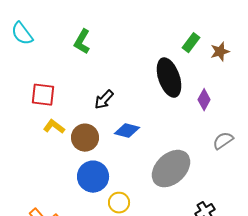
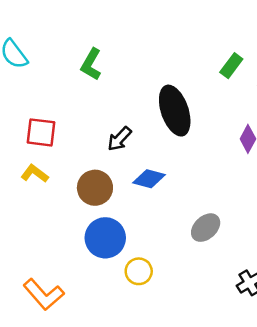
black ellipse: (169, 78) -> (175, 111), moved
yellow L-shape: (54, 127) -> (35, 174), moved
gray ellipse: (171, 169) -> (206, 228), size x0.6

